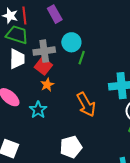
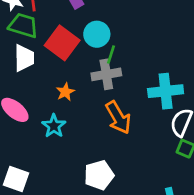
gray cross: (44, 51) -> (106, 74), moved
red square: (43, 66) -> (62, 43), moved, size x1.4

